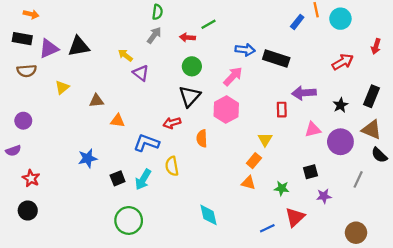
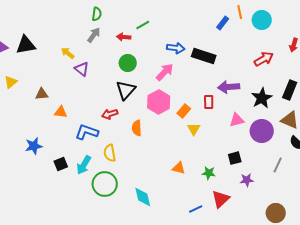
black star: (340, 105) -> (262, 98), size x1.5
orange rectangle: (254, 161) -> (184, 111), moved
green circle: (129, 220) -> (105, 184), moved

